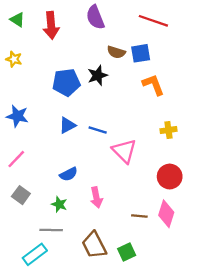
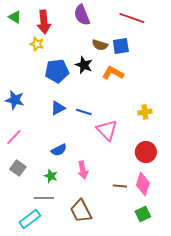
yellow star: (14, 59) -> (37, 44), moved
black star: (98, 75) -> (84, 65), turned -30
orange L-shape: (153, 85) -> (113, 73), moved, turned -40
green square: (127, 252) -> (143, 214), moved

